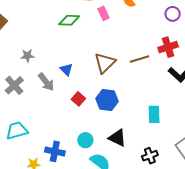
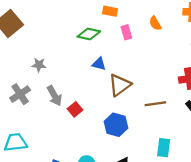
brown line: (140, 59) -> (155, 104), moved
blue triangle: (66, 69) -> (99, 64), moved, turned -40
red square: (78, 99) -> (75, 109), moved

